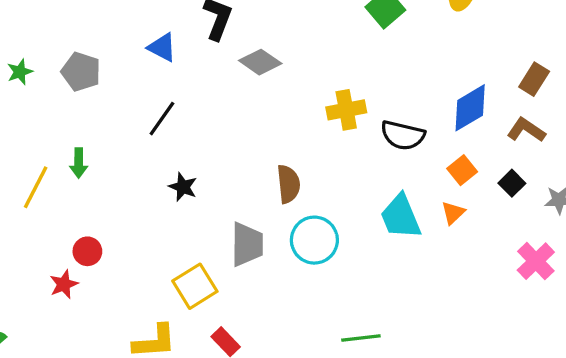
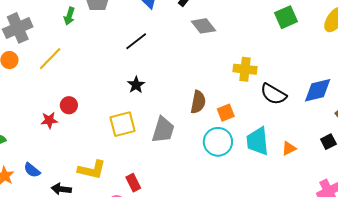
green arrow: (79, 163) -> (69, 16), moved
orange square: (462, 170) -> (226, 113), moved
cyan circle: (314, 240) -> (218, 142), moved
yellow square: (195, 286) -> (123, 124), moved

